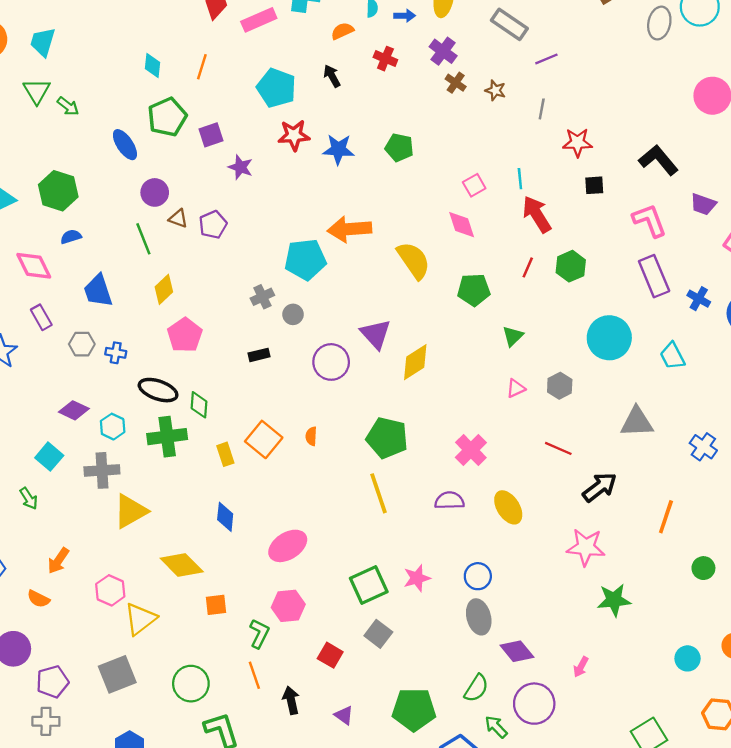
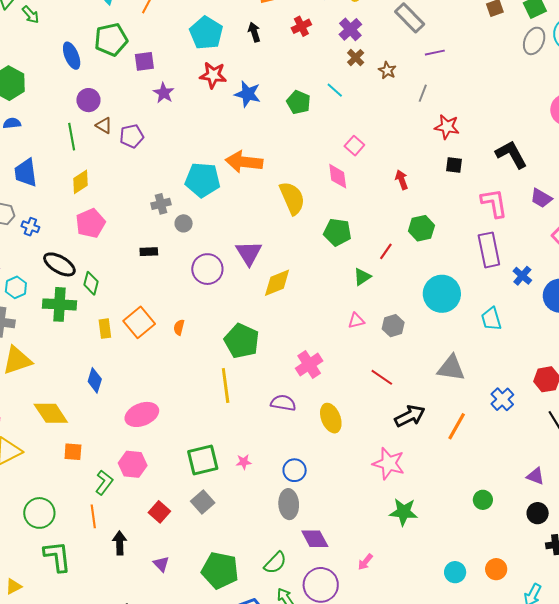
red cross: (385, 59) -> (301, 26), turned 30
cyan line: (520, 179) -> (335, 90), moved, turned -54
pink square: (474, 185) -> (354, 146), turned -30
red arrow: (537, 214) -> (402, 180), size x0.6
red line: (528, 267) -> (386, 251), moved
orange line: (666, 517) -> (457, 426), moved
pink star: (417, 578) -> (244, 462), size x0.7

